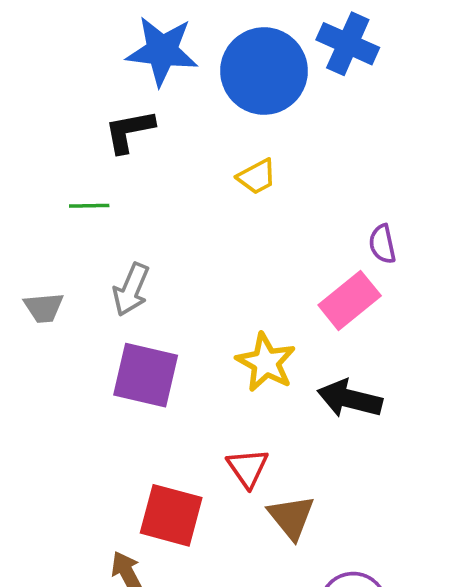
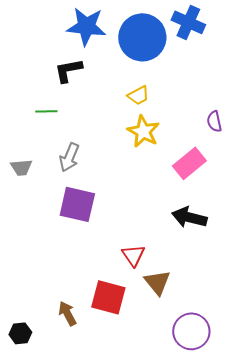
purple semicircle: (382, 244) -> (214, 121), moved
yellow star: (266, 362) -> (143, 131), moved
red square: (171, 515) -> (108, 297), moved

